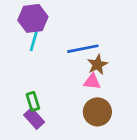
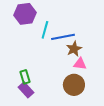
cyan line: (34, 40) -> (45, 30), moved
pink triangle: (92, 82) -> (80, 64), moved

